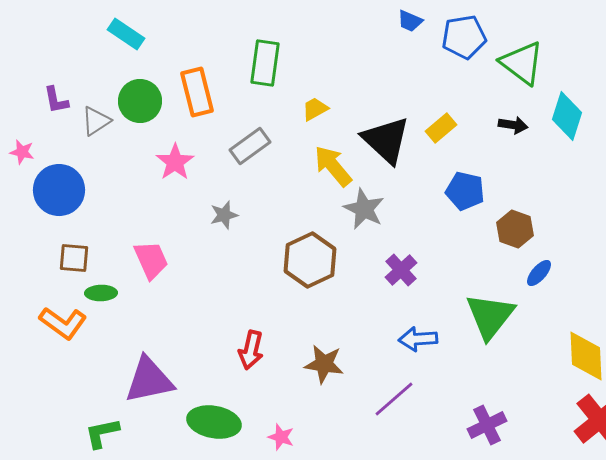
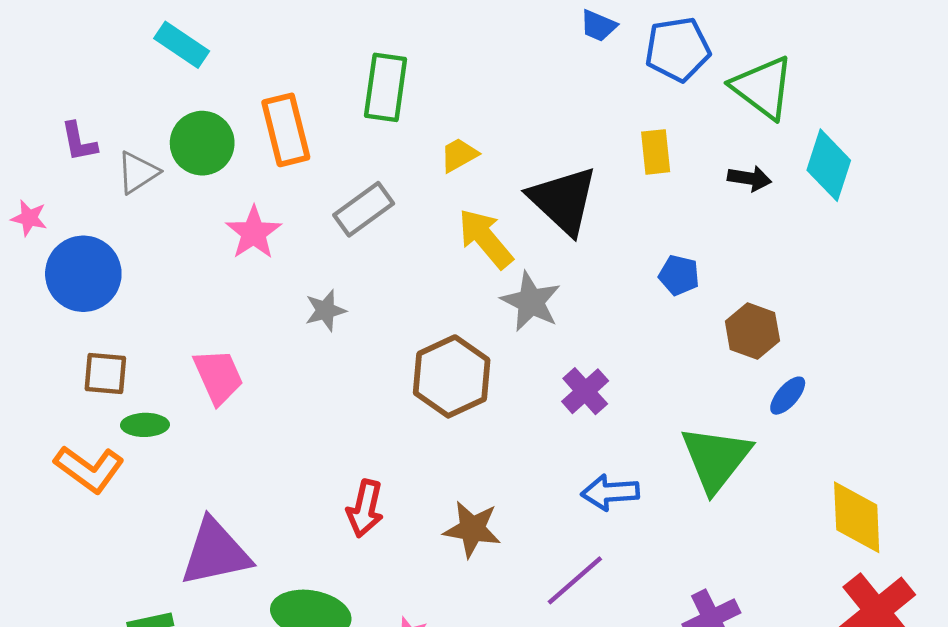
yellow rectangle: (441, 128) -> (656, 152), moved, turned -56
blue pentagon: (465, 191) -> (679, 275), size x0.7

